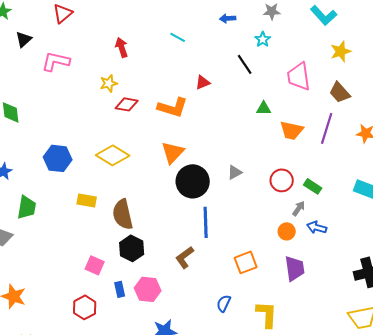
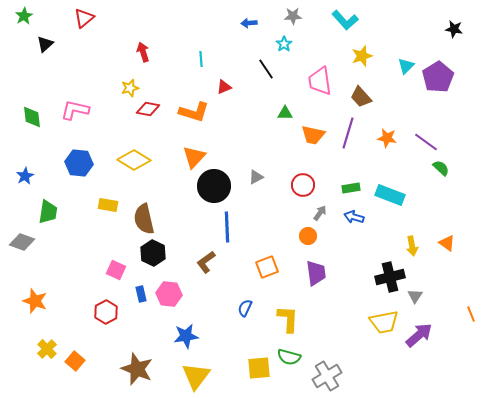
cyan line: (178, 37) -> (201, 59), moved, turned 56
pink L-shape: (56, 61) -> (75, 110), moved
green rectangle: (313, 186) -> (351, 188), moved, turned -42
blue arrow: (317, 227) -> (354, 217), moved

